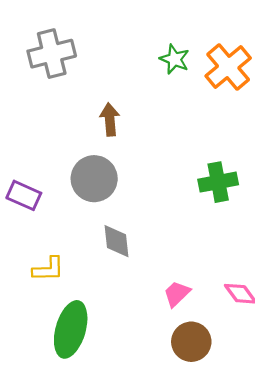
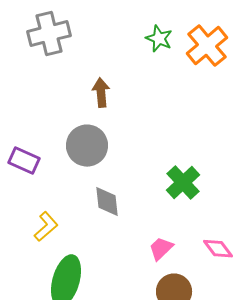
green cross: (218, 182) -> (183, 183), moved, turned -32
yellow L-shape: (48, 269) -> (46, 227), turned -40

